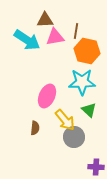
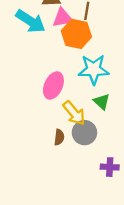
orange hexagon: (87, 51) -> (76, 34), moved
brown semicircle: (35, 128) -> (59, 137), moved

